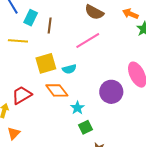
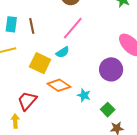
yellow square: (46, 63) -> (40, 63), turned -30
cyan semicircle: (69, 69) -> (63, 52), moved
green square: (86, 127) -> (108, 110), moved

